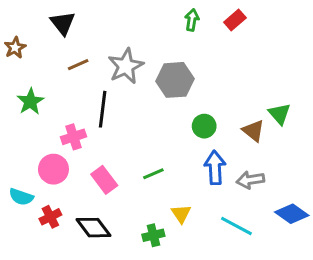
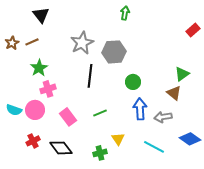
red rectangle: (235, 20) -> (193, 30), moved
brown star: (15, 48) -> (12, 43), moved
brown line: (78, 65) -> (32, 42), moved
green star: (30, 101) -> (39, 68), moved
black line: (103, 109) -> (90, 76), moved
green triangle: (280, 114) -> (182, 74), turned 35
brown triangle: (253, 131) -> (174, 93), moved
cyan semicircle: (21, 197) -> (14, 110), moved

